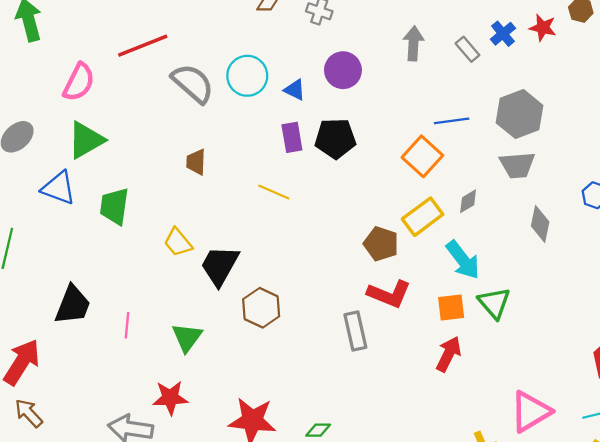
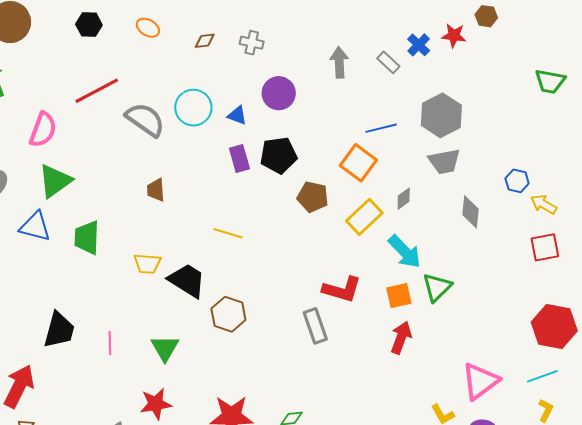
yellow line: (274, 192) -> (228, 233), moved
yellow trapezoid: (178, 242) -> (147, 264), turned -40
brown pentagon: (381, 244) -> (313, 197), moved
black trapezoid: (220, 266) -> (187, 280), turned 99
green triangle: (494, 303) -> (437, 287), turned 32

